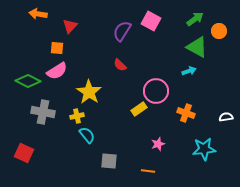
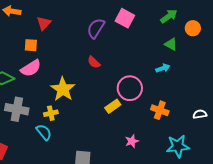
green triangle: (197, 47) -> (171, 44), size x0.6
cyan semicircle: (87, 135) -> (44, 132), moved

